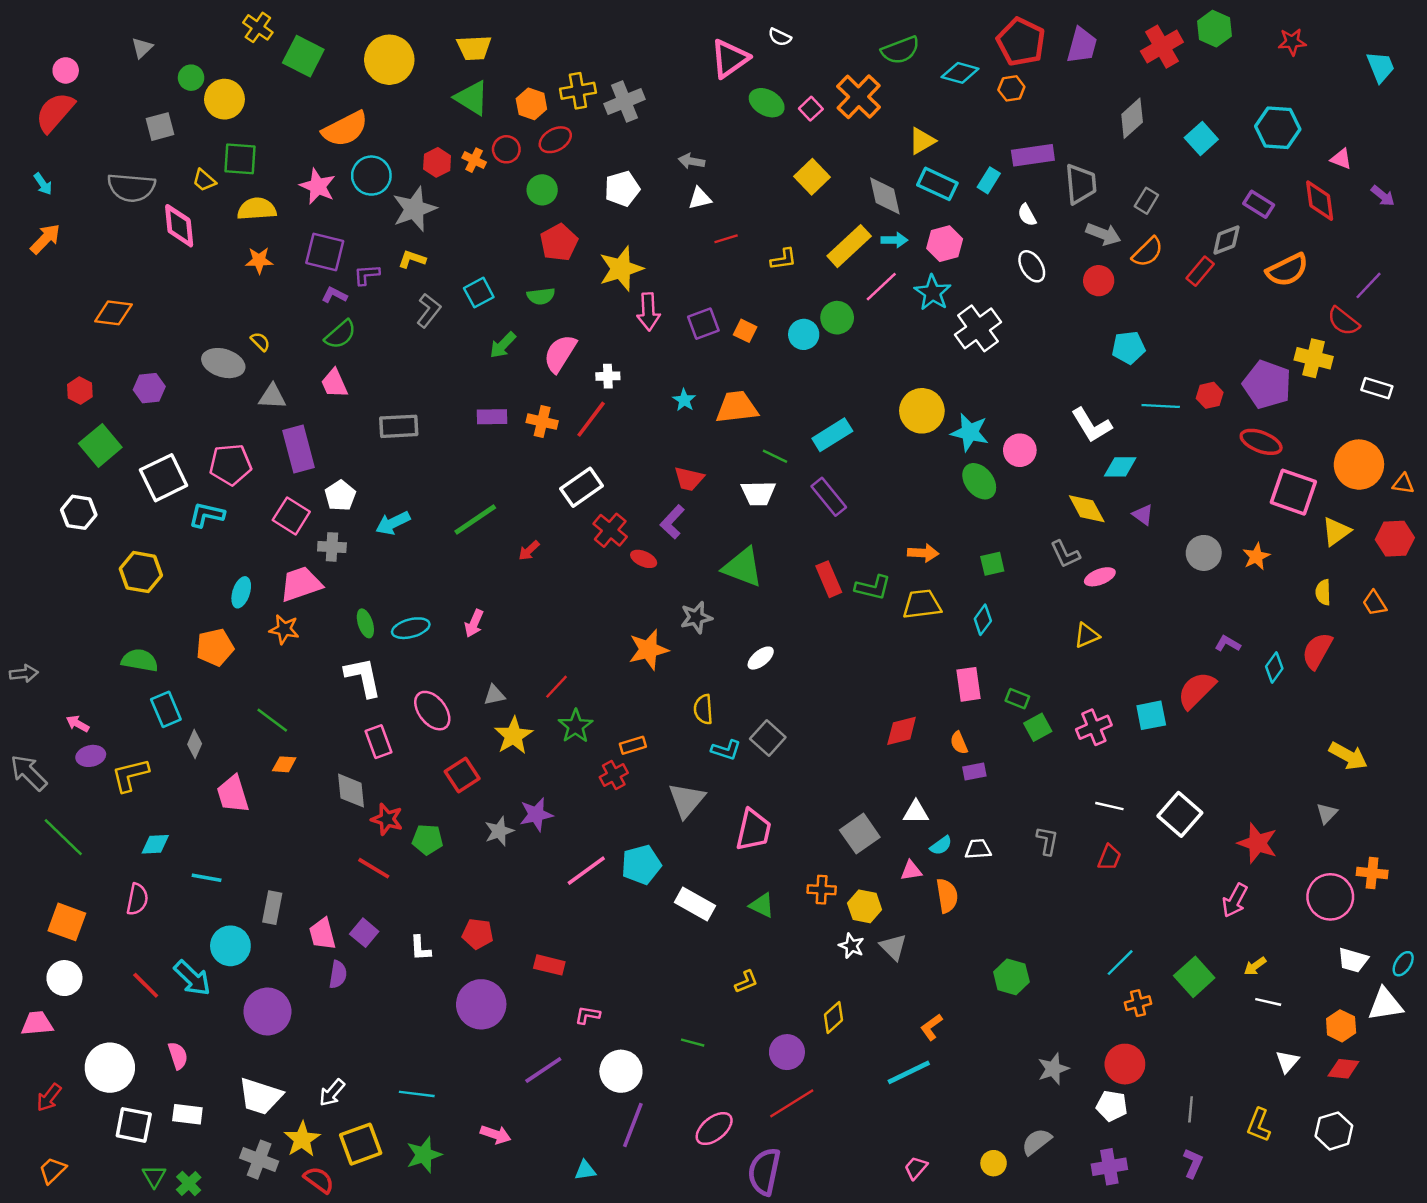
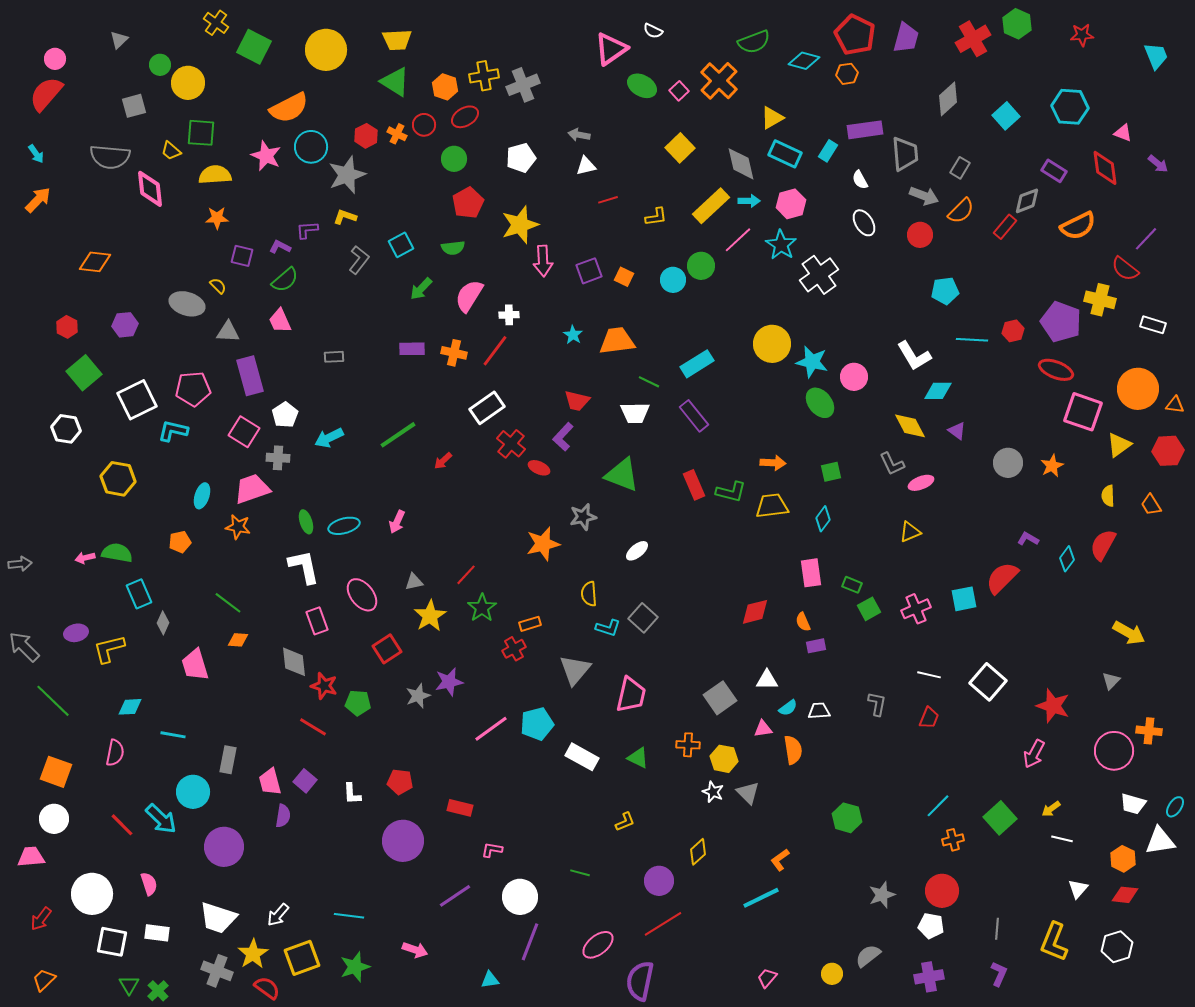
purple square: (325, 252) -> (242, 256), moved, size x0.7
gray rectangle: (399, 426) -> (334, 357), size x0.6
orange pentagon: (215, 647) -> (180, 542), size x0.7
pink arrow: (78, 724) -> (85, 558), moved, turned -42
yellow L-shape: (1259, 1125) -> (1054, 942), size x1.4

